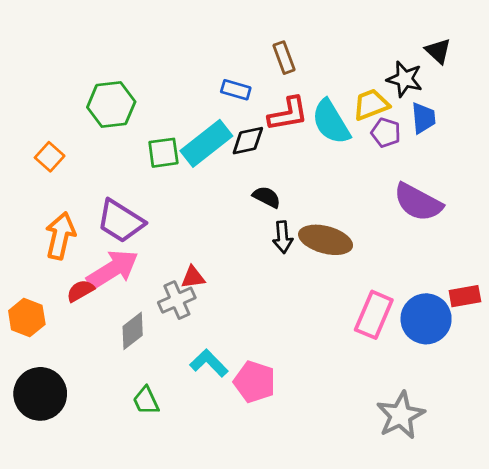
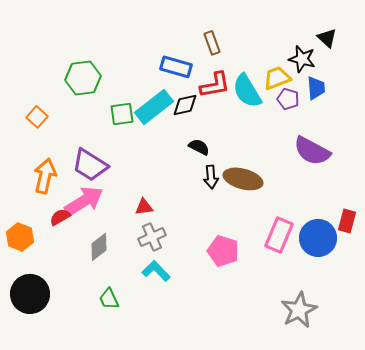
blue rectangle: (236, 90) -> (176, 67), size x1.4
red rectangle: (465, 296) -> (347, 221), turned -65
gray cross: (177, 300) -> (152, 237), moved
pink pentagon: (255, 382) -> (223, 251), moved

